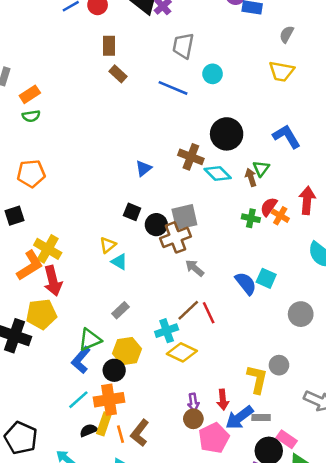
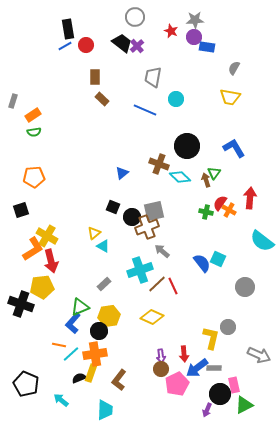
cyan cross: (167, 331) -> (140, 270), moved, size x1.4
orange line: (121, 434) -> (59, 345), moved, turned -64
pink rectangle: (287, 439) -> (234, 385), turned 42

